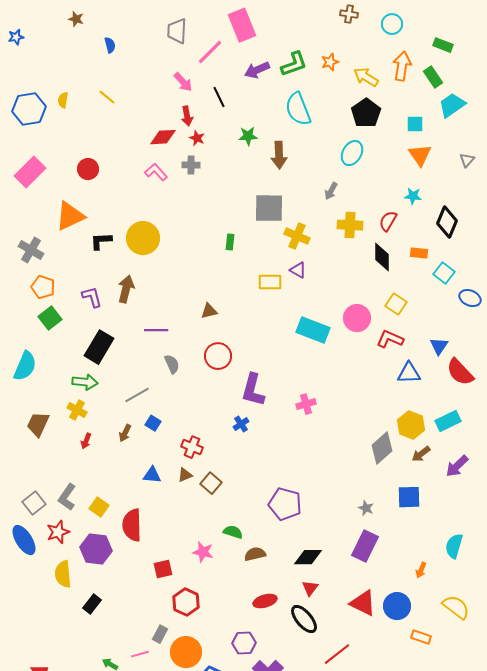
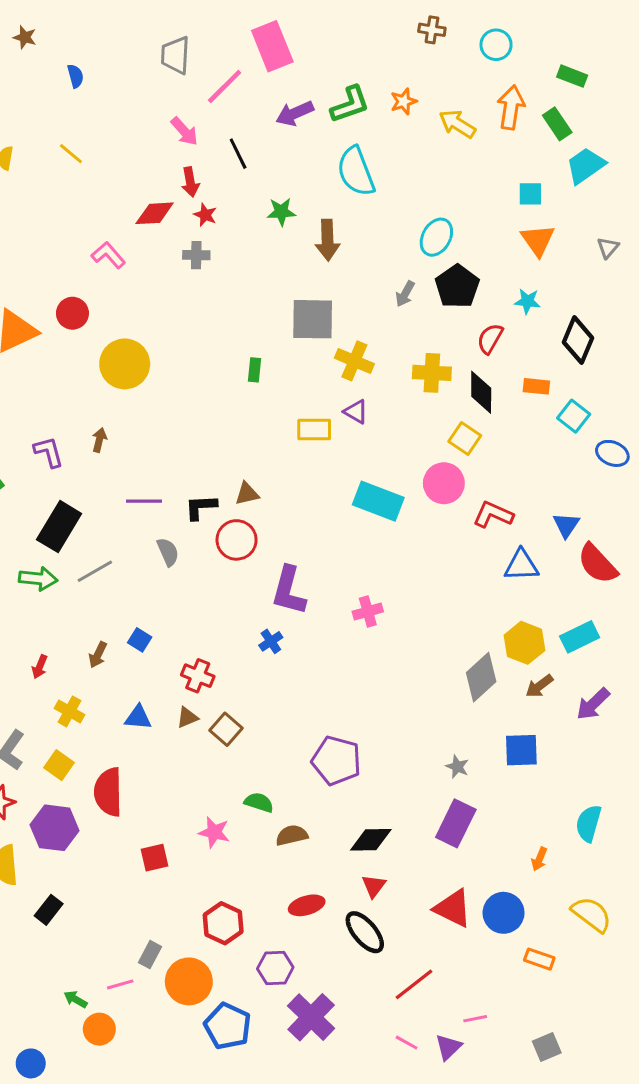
black pentagon: (366, 113) -> (457, 286), moved
red circle: (88, 169) -> (72, 313), moved
pink L-shape: (156, 172) -> (108, 255), moved
yellow cross: (350, 225) -> (432, 373), moved
black L-shape: (101, 241) -> (201, 507), moved
brown arrow: (126, 289) -> (99, 440), size x0.6
yellow square: (396, 304) -> (465, 439), moved
brown triangle: (209, 311) -> (247, 494), moved
gray line: (137, 395) -> (95, 571), moved
yellow cross: (77, 410) -> (69, 711), moved
red hexagon: (186, 602) -> (223, 923), moved

